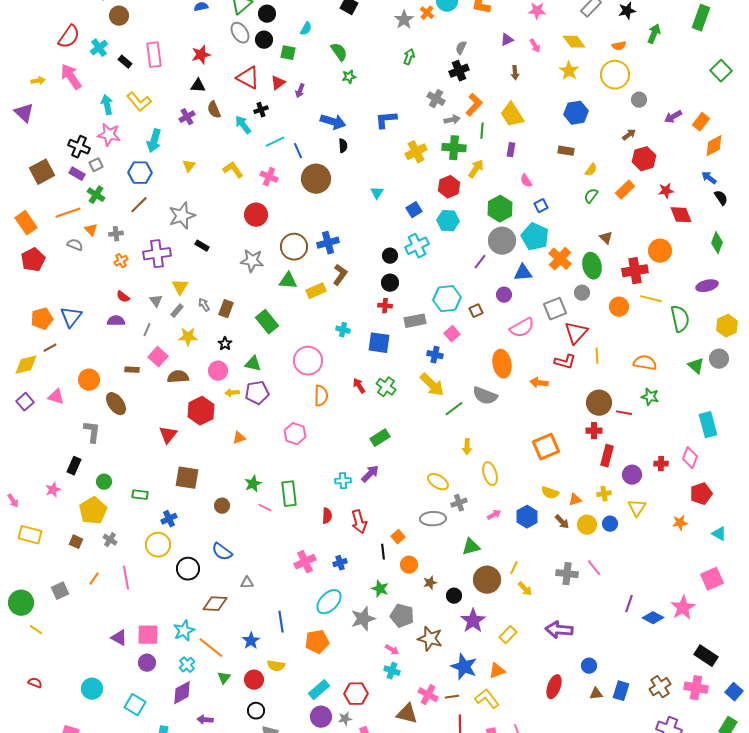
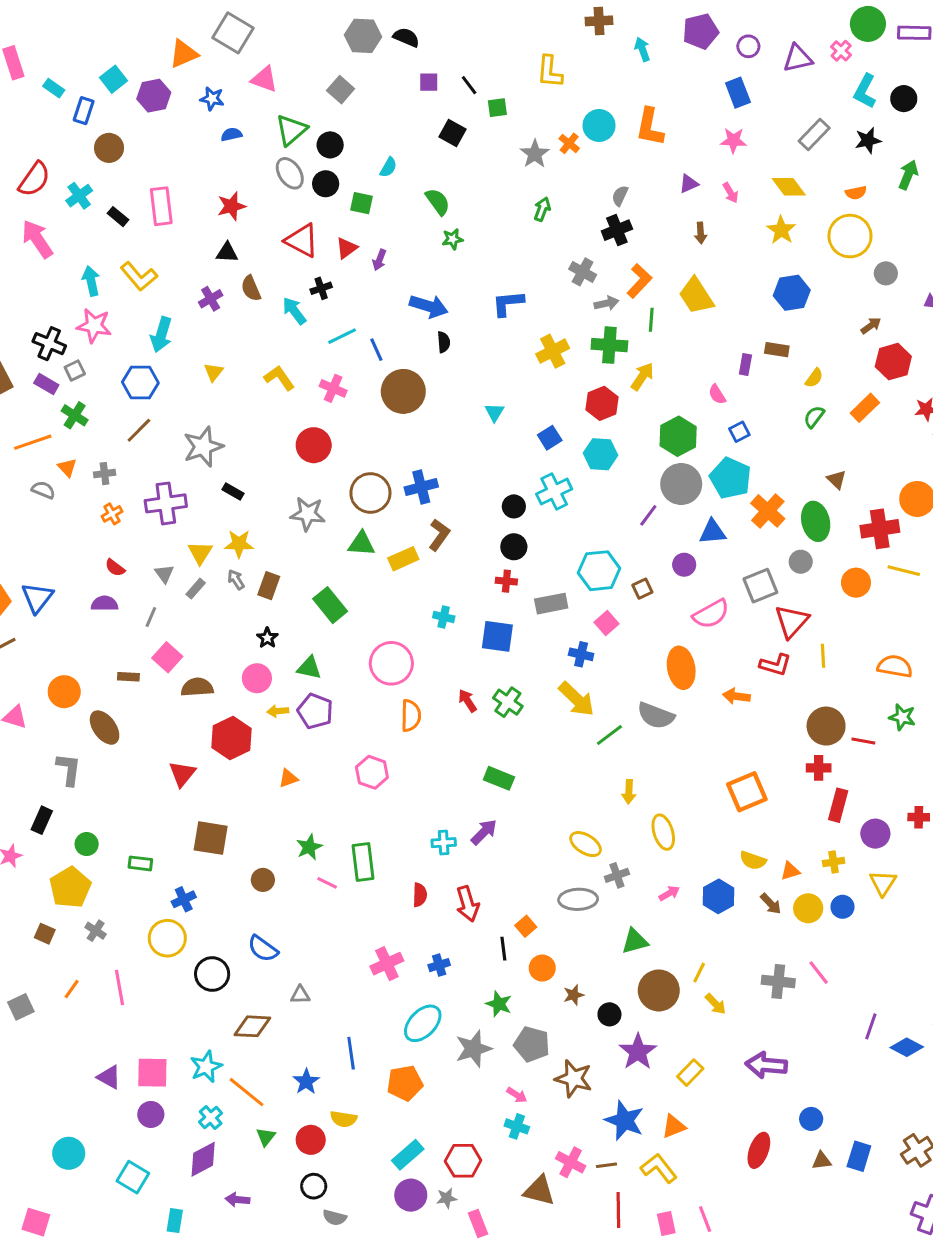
purple rectangle: (511, 150) -> (745, 365), moved
yellow star: (188, 337) -> (239, 544), moved
purple pentagon: (257, 393) -> (315, 711), turned 30
green rectangle: (380, 438) -> (499, 778), turned 54

